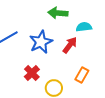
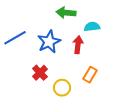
red arrow: (70, 45) -> (78, 45), turned -30

